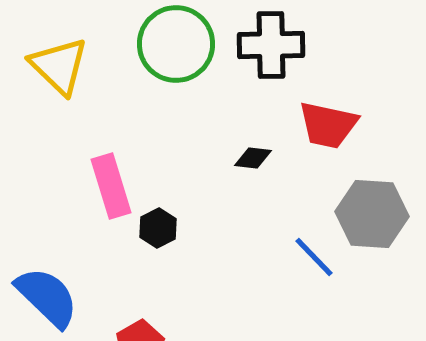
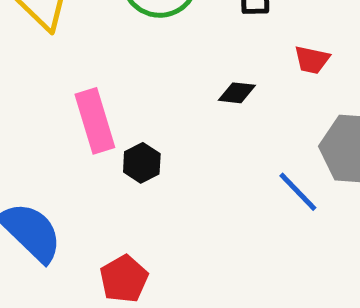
red trapezoid: (328, 125) -> (312, 60), size x0.6

